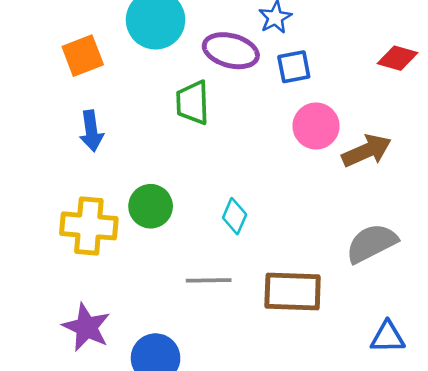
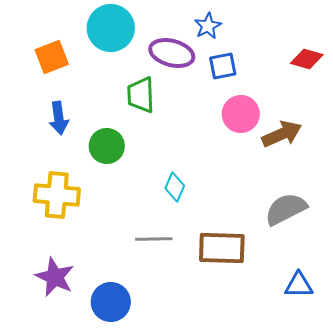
green circle: (151, 206) -> (107, 146), moved

